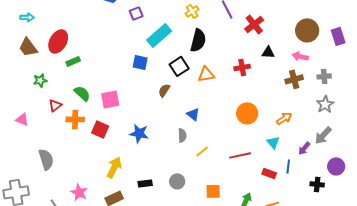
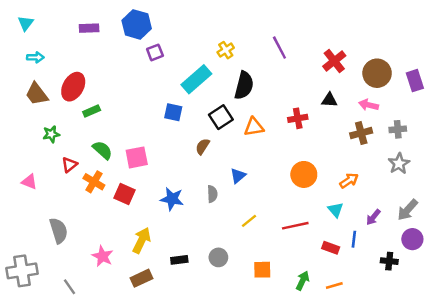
yellow cross: (192, 11) -> (226, 50), moved
purple square: (136, 13) -> (155, 52), moved
red cross: (254, 24) -> (334, 61), moved
blue triangle: (193, 114) -> (238, 176), turned 40
orange cross: (75, 119) -> (94, 182), turned 30
gray semicircle: (182, 135) -> (212, 194), moved
gray arrow: (323, 135) -> (408, 210), moved
pink star: (79, 192) -> (102, 256), moved

